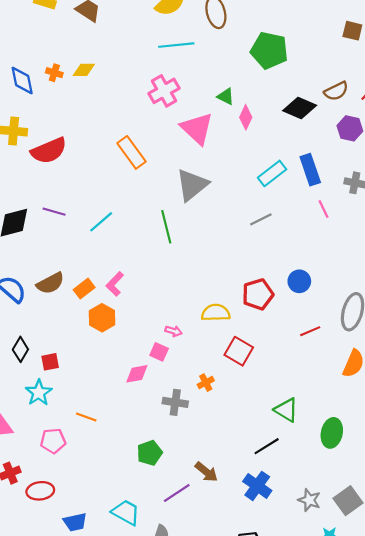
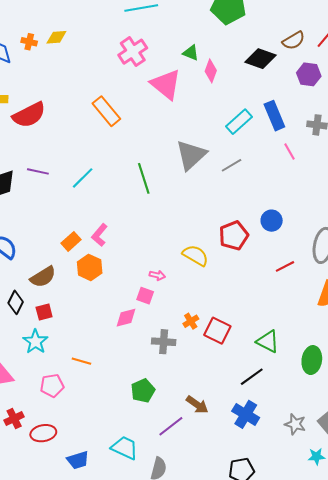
gray triangle: (192, 185) -> (191, 155), moved
brown semicircle: (50, 283) -> (43, 277), moved
yellow semicircle: (216, 313) -> (195, 255), turned 36
red square: (239, 351) -> (217, 331), moved

